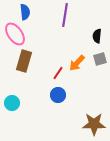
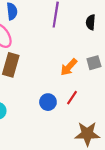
black semicircle: (97, 36) -> (91, 22), moved
red line: (58, 73) -> (72, 98), moved

